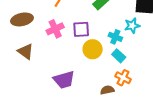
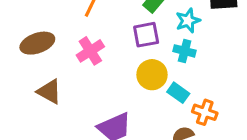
cyan star: (132, 26) -> (188, 21), moved
purple square: (81, 29) -> (146, 35), moved
cyan rectangle: (119, 56) -> (178, 93), moved

